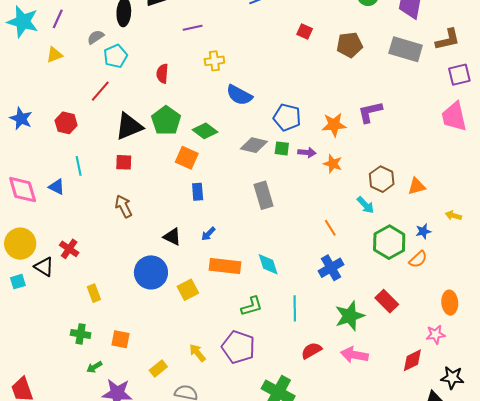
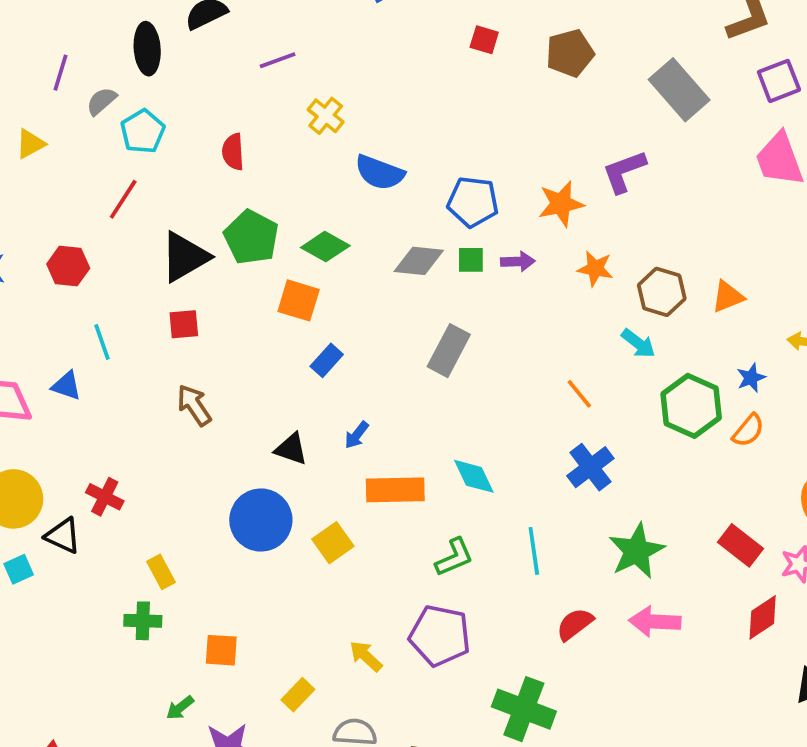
purple line: (58, 19) -> (61, 73), moved
gray rectangle: (406, 49) -> (679, 90), moved, turned 40
yellow cross: (214, 61) -> (326, 116), turned -36
orange star: (333, 164) -> (595, 269), moved
blue rectangle: (198, 192) -> (327, 360), turned 54
gray rectangle: (264, 195) -> (449, 351), turned 52
red rectangle: (387, 301) -> (740, 545), moved
green cross: (81, 334) -> (143, 621), moved

